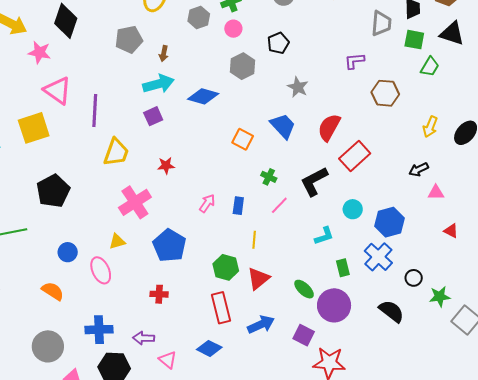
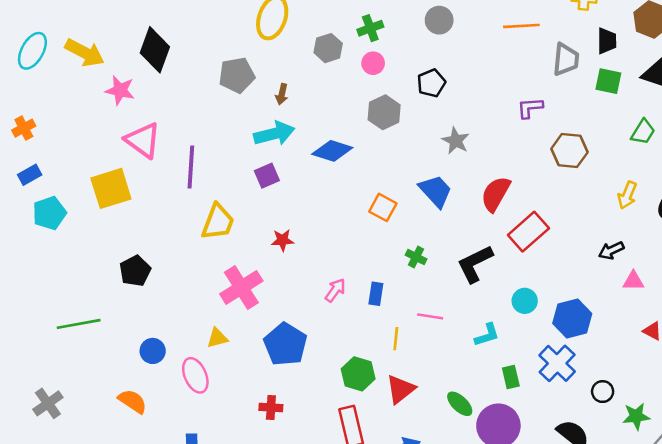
green trapezoid: (430, 67) -> (643, 132), moved
black pentagon: (53, 191) -> (135, 271), size x0.7
pink line: (279, 205) -> (430, 316), moved, turned 54

